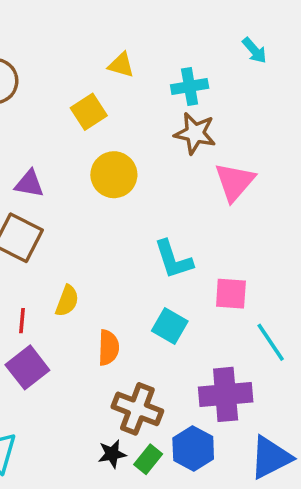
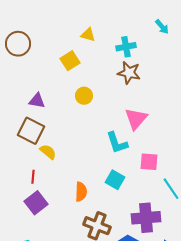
yellow circle: (114, 175) -> (84, 96), size x0.7
pink triangle: (235, 182) -> (136, 119), moved
yellow semicircle: (67, 301) -> (48, 152), moved, turned -72

